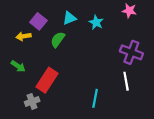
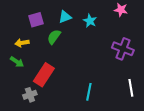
purple square: (38, 21) -> (36, 20), turned 35
yellow arrow: (23, 36) -> (22, 43), moved
white line: (126, 81) -> (131, 88), moved

